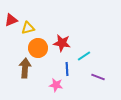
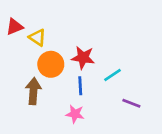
yellow triangle: (28, 28) -> (37, 37), turned 48
blue line: (67, 69) -> (80, 86), moved

